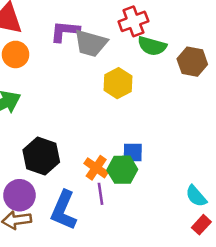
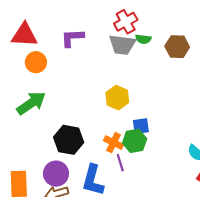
gray trapezoid: (91, 43) -> (122, 45), moved
green semicircle: (152, 46) -> (143, 39), size x0.7
yellow hexagon: (118, 83) -> (117, 98), moved

